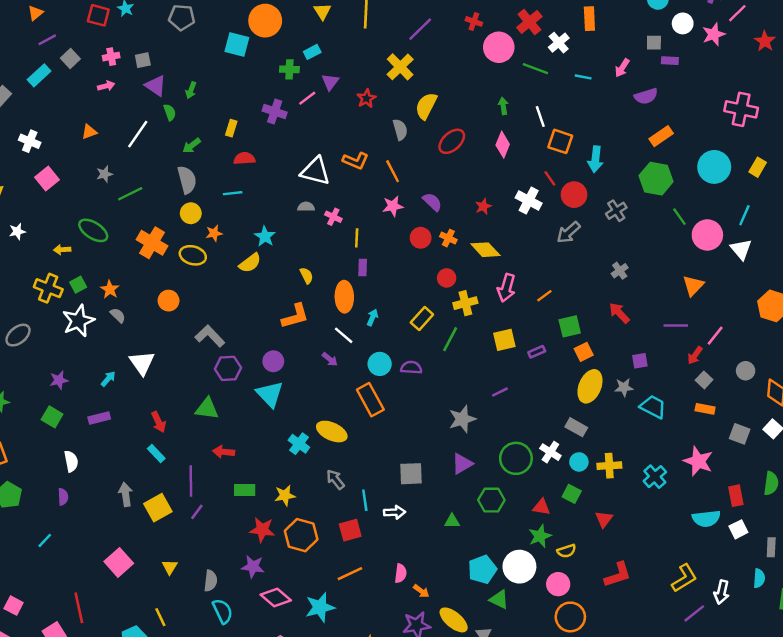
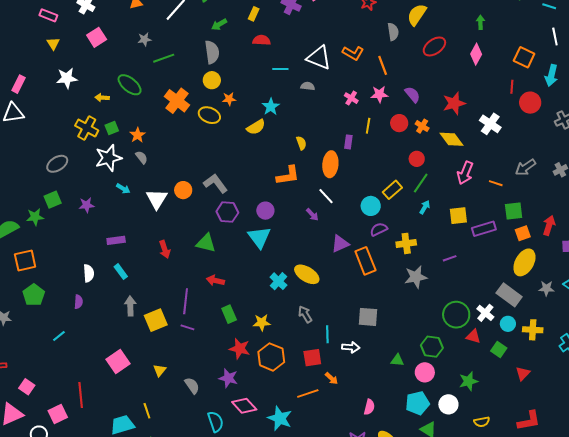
white line: (540, 116) -> (555, 37), moved
red line: (550, 178) -> (512, 87), turned 32
cyan line: (233, 193) -> (280, 69), moved
white cross: (529, 201) -> (490, 124), moved
red star: (483, 206) -> (454, 103), size x1.6
pink cross: (333, 217) -> (351, 98), moved
white star: (17, 231) -> (67, 78), size x1.5
gray arrow: (568, 232) -> (525, 167), moved
yellow line: (357, 238) -> (368, 126), moved
orange line: (544, 296) -> (496, 183), turned 48
orange circle: (169, 301) -> (183, 190), moved
yellow cross: (465, 303) -> (406, 243), moved
red arrow: (619, 313) -> (549, 225), moved, turned 54
cyan arrow: (372, 317) -> (425, 207), moved
green line: (450, 339) -> (421, 183), moved
purple rectangle: (537, 352) -> (484, 229), size x1.6
cyan circle: (380, 364) -> (371, 206), moved
purple semicircle: (411, 368) -> (379, 229), turned -36
cyan arrow: (108, 379) -> (123, 189), moved, turned 72
gray star: (624, 387) -> (546, 288), moved
orange rectangle: (370, 400) -> (365, 261), moved
green square: (52, 417) -> (53, 200), moved, turned 30
gray rectangle: (576, 427) -> (509, 295), size x1.4
cyan rectangle: (156, 453) -> (121, 272), moved
purple triangle: (462, 464) -> (340, 244), moved
green rectangle: (245, 490) -> (229, 314), turned 60
red triangle: (541, 507) -> (473, 336), moved
purple line: (197, 512) -> (187, 327), turned 64
yellow semicircle: (566, 551) -> (482, 422), moved
white circle: (519, 567) -> (448, 404), size x0.7
pink semicircle: (401, 573) -> (369, 407), moved
gray semicircle: (211, 581) -> (192, 386), turned -48
pink circle: (558, 584) -> (425, 372), moved
orange arrow: (421, 591) -> (331, 378), moved
cyan star: (320, 607) -> (280, 418), turned 30
cyan semicircle: (223, 611) -> (216, 422), moved

